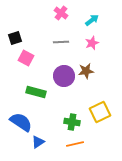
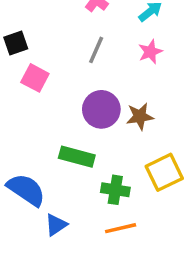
gray line: (61, 42) -> (96, 50), turned -63
brown star: (86, 71) -> (140, 116), moved
green rectangle: (36, 92) -> (77, 157), moved

